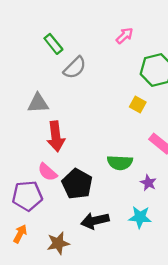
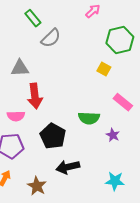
pink semicircle: (47, 172) -> (16, 116), moved, turned -42
cyan star: (140, 217) -> (115, 181), moved
brown star: (58, 243) -> (37, 186), turned -30

